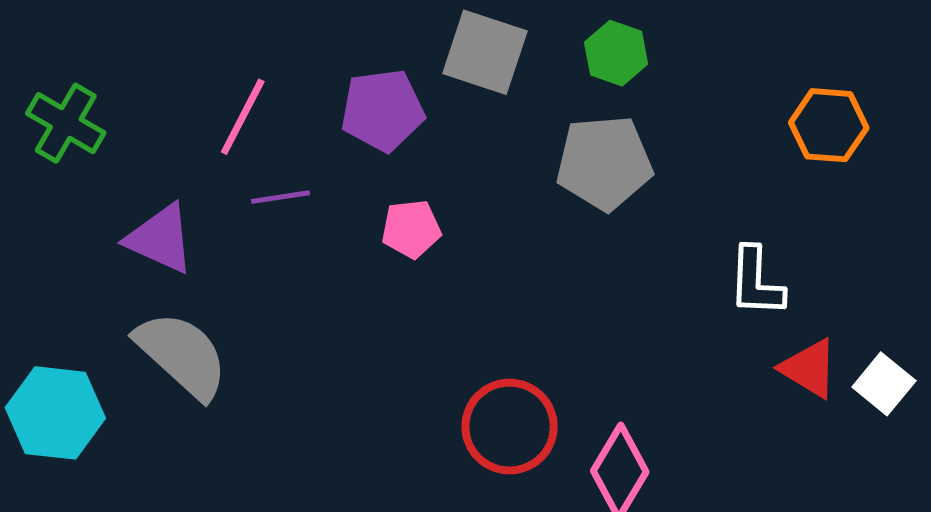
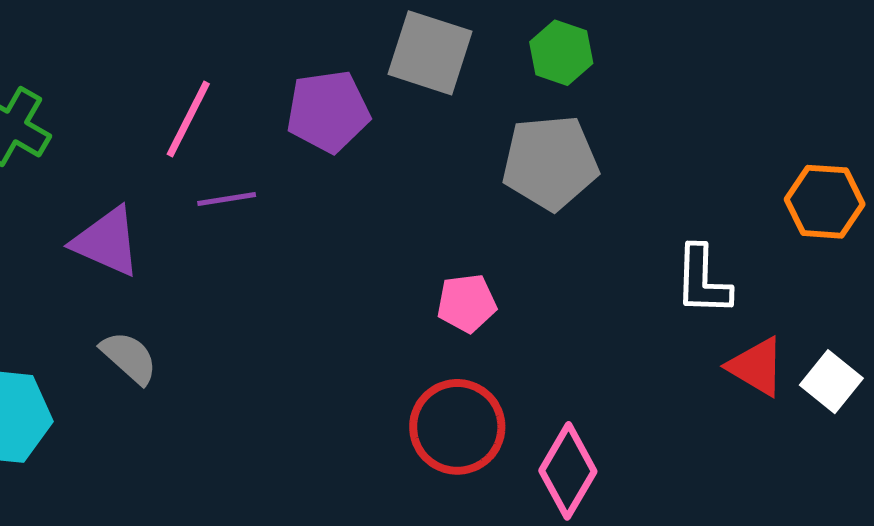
orange hexagon: (829, 125) -> (825, 202), moved
pink pentagon: (411, 229) -> (467, 303), moved
gray semicircle: (182, 355) -> (129, 358), size x0.6

